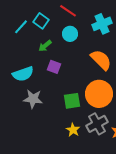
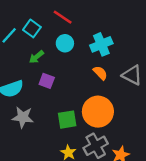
cyan cross: (102, 24) -> (101, 44), moved
orange semicircle: (101, 60) -> (100, 73), size x0.6

